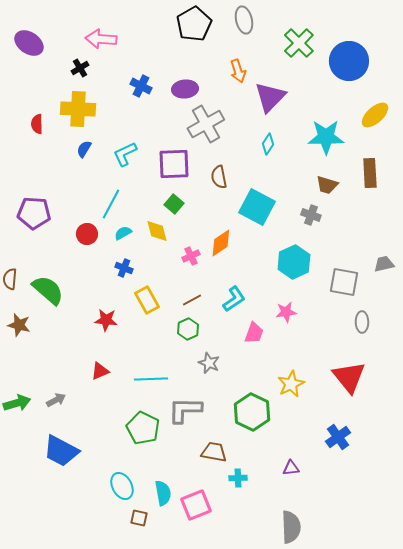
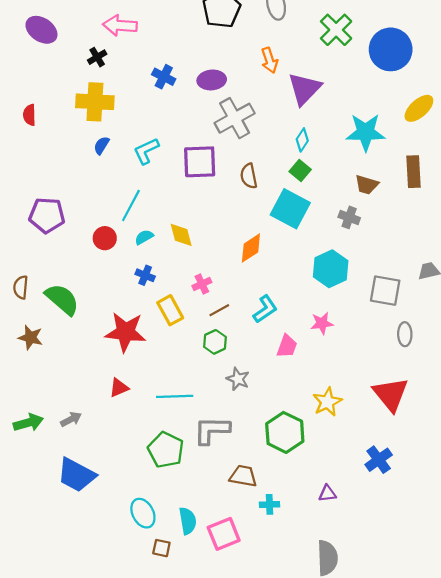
red semicircle: (37, 124) -> (29, 115), moved
green square: (174, 204) -> (300, 171), moved
pink cross: (191, 256) -> (202, 284), moved
red star: (106, 320) -> (125, 332), size x1.6

